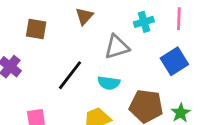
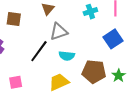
gray triangle: (117, 47) -> (59, 32), moved

